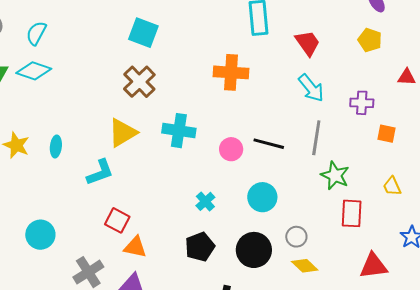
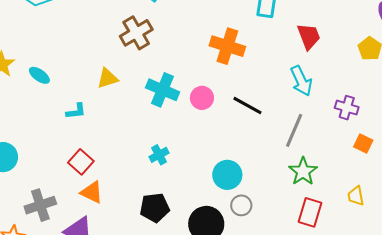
yellow triangle: (123, 133) -> (107, 78), size x0.7
black line: (269, 144) -> (247, 106), moved
cyan ellipse: (56, 146) -> (39, 75), turned -75
pink circle: (231, 149) -> (202, 98), moved
cyan L-shape: (100, 172) -> (76, 111), size x0.7
cyan cross: (205, 201) -> (159, 155), moved
gray circle: (296, 237) -> (241, 205), moved

